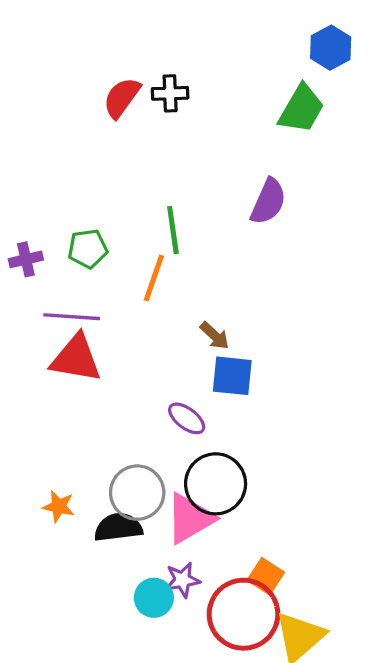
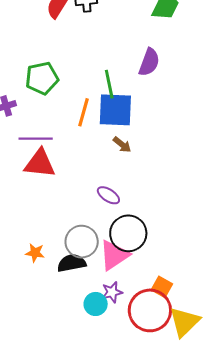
green line: (173, 230) -> (109, 84), moved
green pentagon: (88, 249) -> (42, 78), moved, size x1.4
blue square: (232, 376) -> (115, 110), moved, size x1.4

